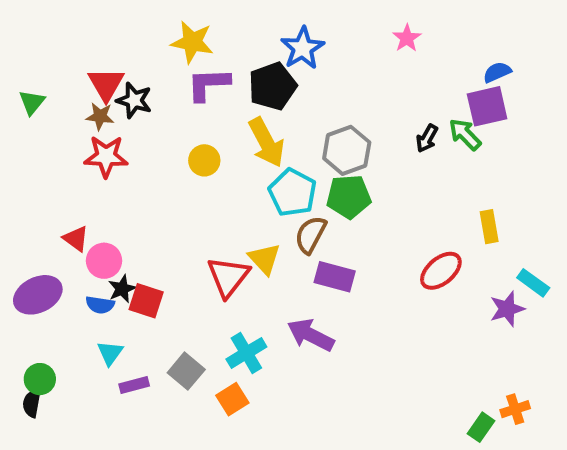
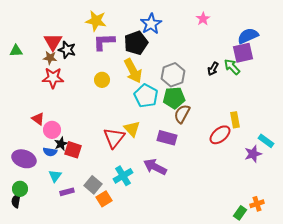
blue semicircle: (497, 72) -> (248, 36), size x1.5
green triangle: (32, 102) -> (16, 51), turned 48
yellow rectangle: (489, 227) -> (235, 120), moved
brown semicircle: (311, 235) -> (182, 114), moved
purple ellipse: (38, 295) -> (24, 159), moved, turned 45
orange square: (232, 399) -> (104, 199), moved

